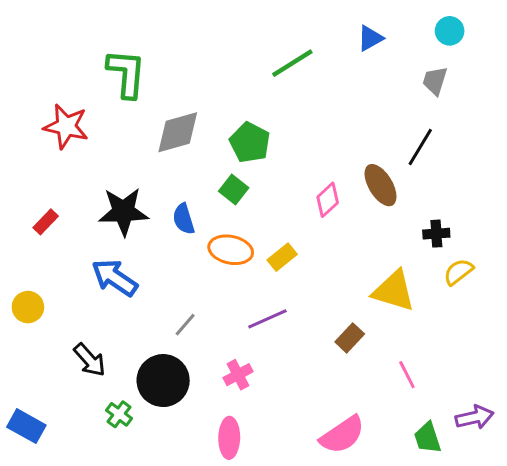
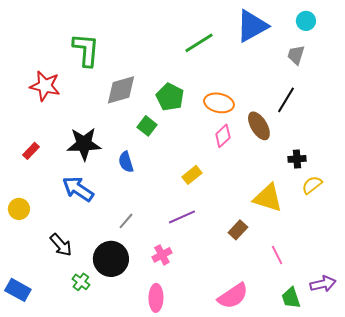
blue triangle: (370, 38) -> (252, 26), size x1.8
green square: (234, 190) -> (147, 126), moved
blue semicircle: (184, 219) -> (126, 162), moved
orange ellipse: (231, 250) -> (219, 103), moved

